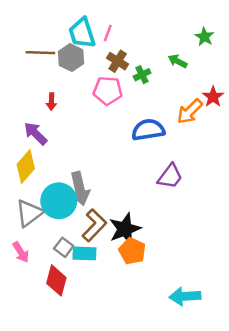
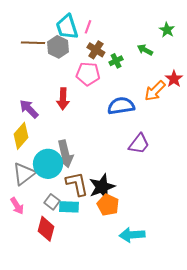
red arrow: (51, 102) -> (63, 99), moved, size x1.5
brown L-shape: (94, 225) -> (77, 184), turned -56
cyan arrow: (185, 296) -> (132, 235), moved

